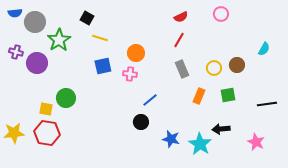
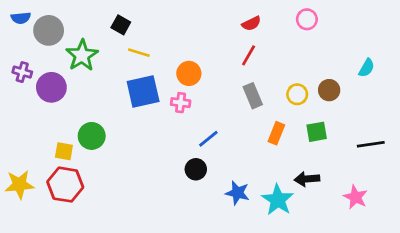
blue square: (103, 66) -> (143, 92), size x1.4

